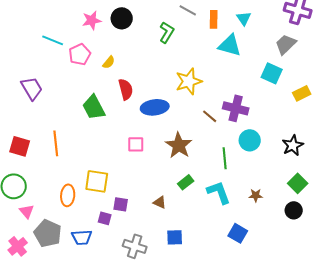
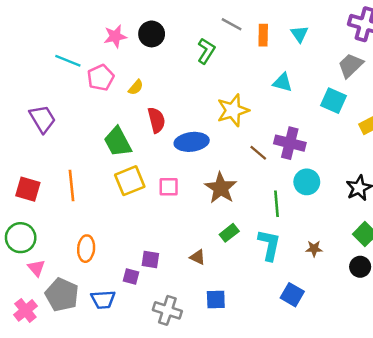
cyan triangle: (230, 45) -> (283, 82), moved, size x0.7
yellow square: (97, 181) -> (130, 181), moved, turned -30
cyan L-shape: (219, 192) -> (269, 245), turned 32

